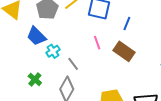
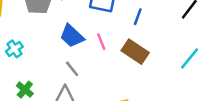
blue trapezoid: (36, 36) -> (72, 36), moved
cyan cross: (53, 51) -> (14, 49), moved

